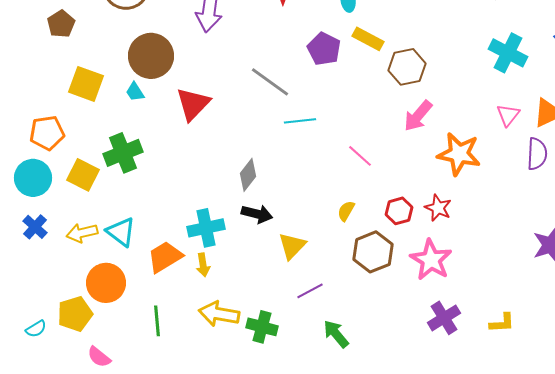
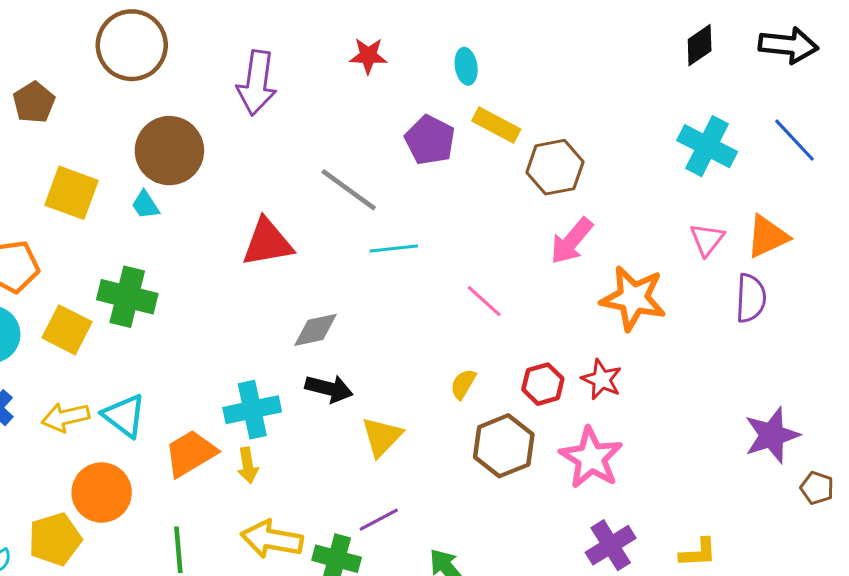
red triangle: (193, 104) -> (267, 242), moved, turned 36
green cross: (123, 153) -> (127, 297), turned 36
gray diamond: (248, 175) -> (315, 330), turned 40
purple line: (310, 291) -> (379, 520), moved

